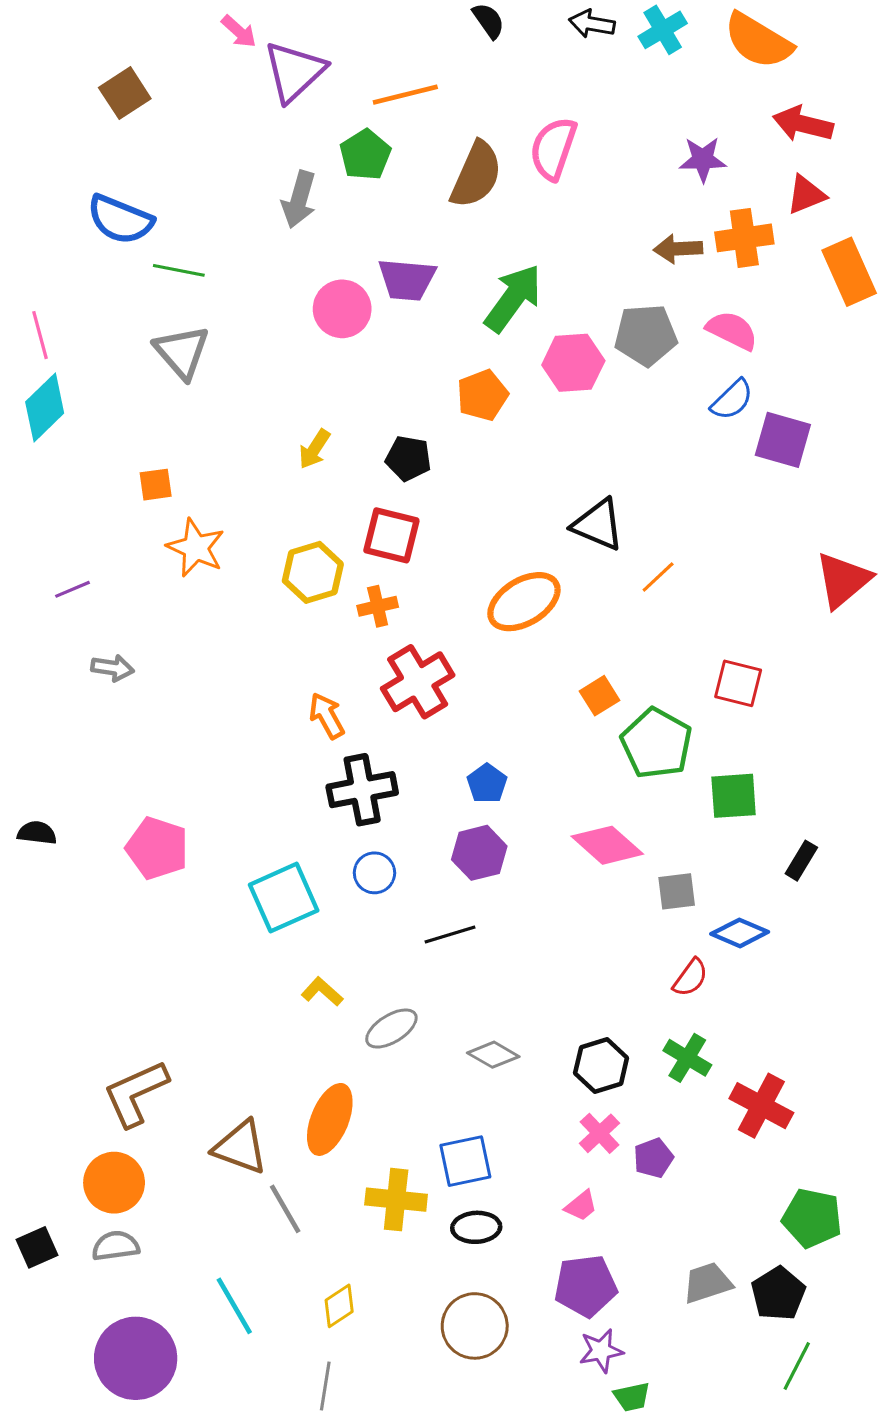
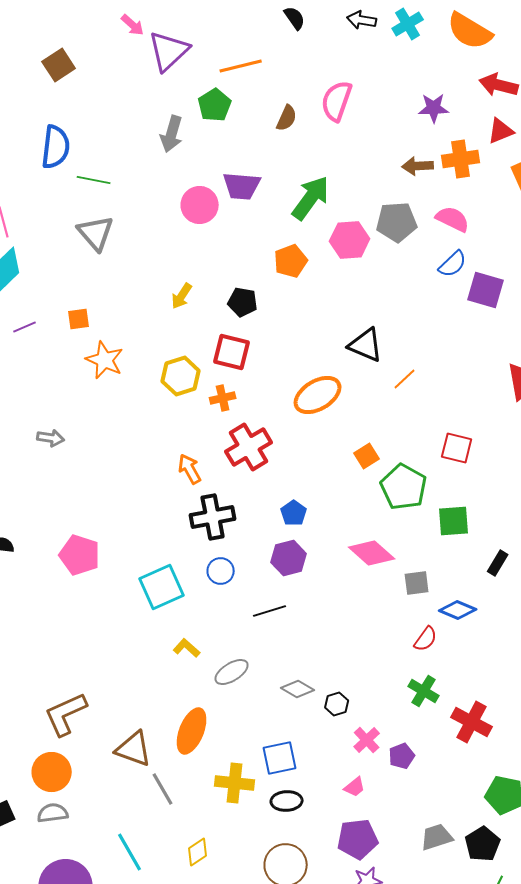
brown semicircle: (476, 175) -> (287, 118), size x0.6
blue semicircle: (120, 219) -> (56, 147), turned -105
purple line: (72, 589) -> (25, 327), moved
black hexagon: (601, 1066) -> (337, 704), moved, size x0.7

